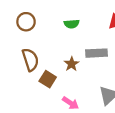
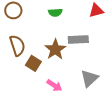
brown star: (72, 64) -> (55, 49), size x1.5

